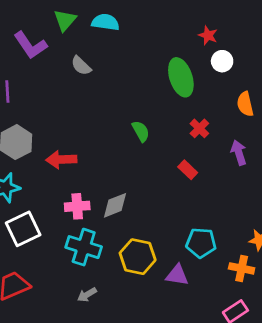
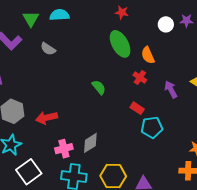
red star: (208, 35) -> (122, 12), moved
white circle: (222, 61) -> (166, 24), moved
orange semicircle: (245, 104) -> (148, 55), moved
cyan pentagon: (201, 243) -> (152, 127), moved

